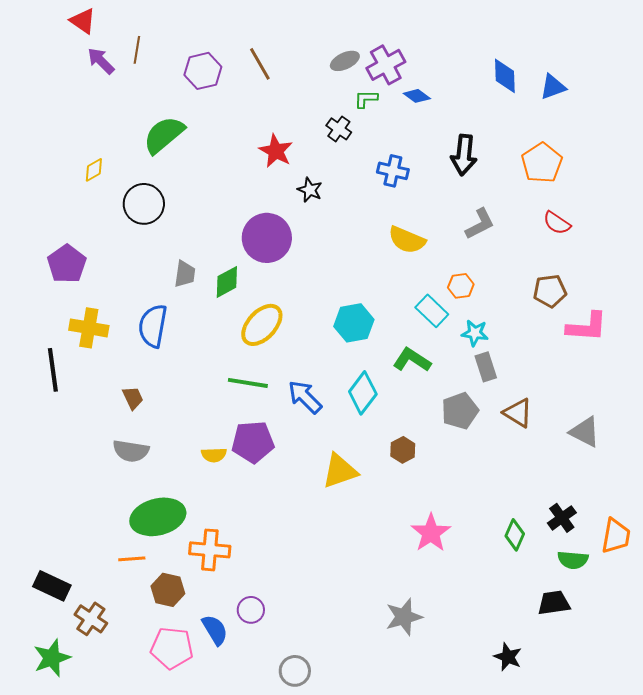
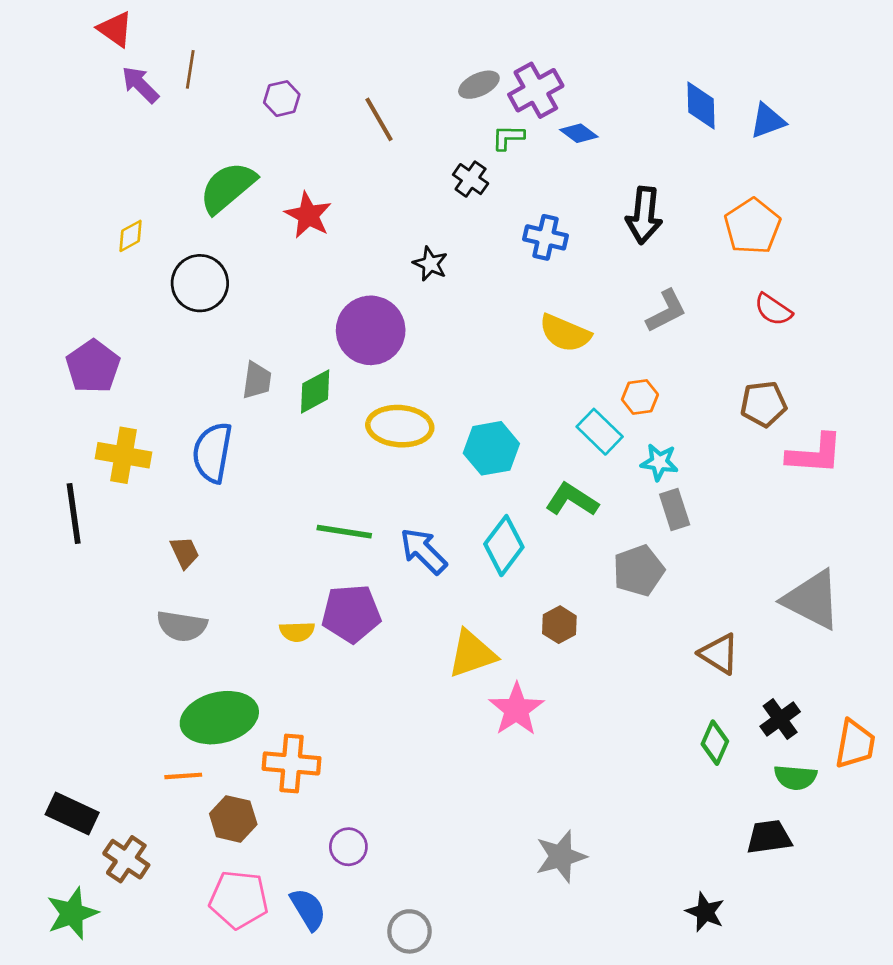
brown line: (260, 64) -> (379, 119), moved
purple hexagon: (203, 71) -> (282, 99), size x0.7
red star: (276, 151) -> (308, 215), moved
yellow ellipse: (262, 325) -> (400, 426), moved, turned 51
brown triangle: (518, 413) -> (719, 654), moved
gray triangle: (585, 432) -> (812, 600), size x1.4
pink star: (431, 533) -> (516, 709), moved
blue semicircle: (215, 630) -> (308, 909), moved

